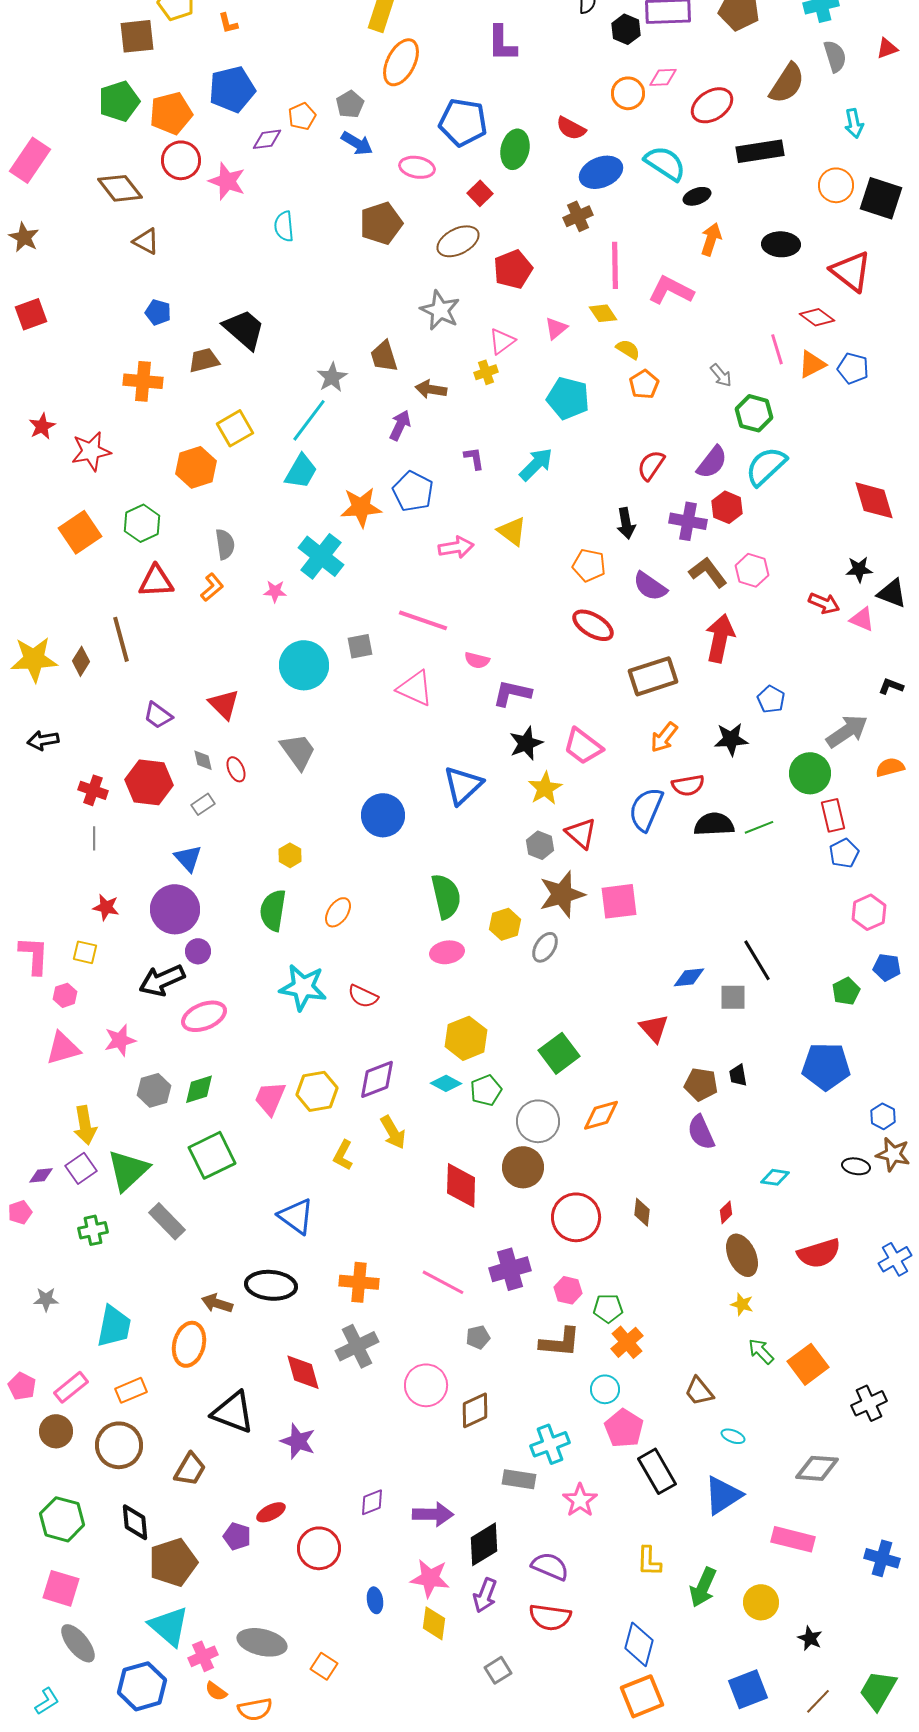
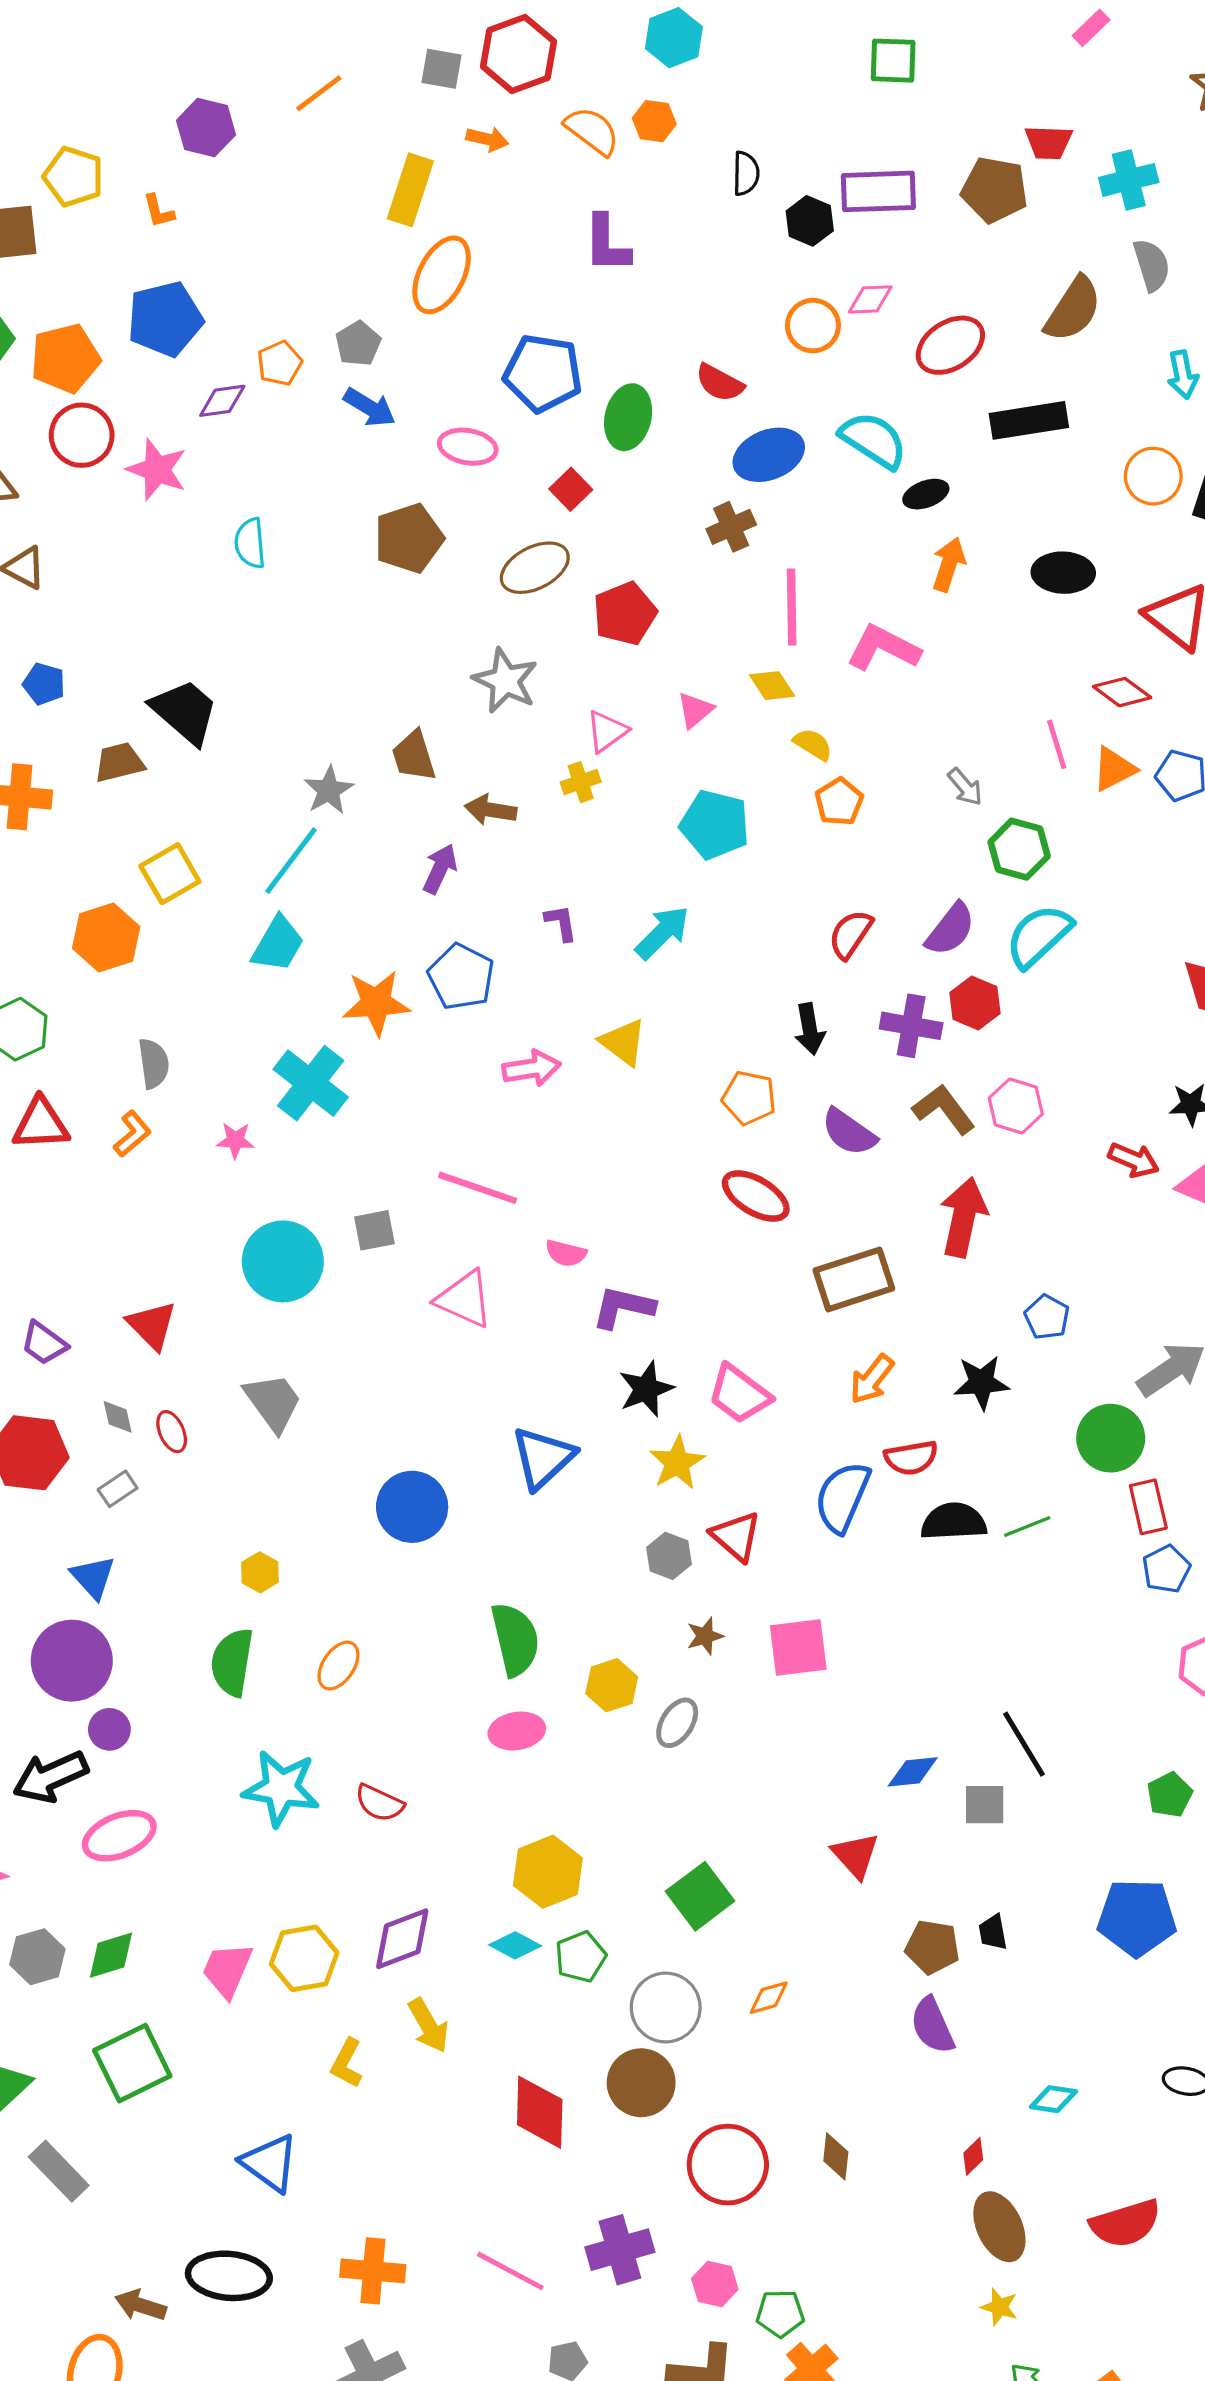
brown star: (562, 894) -> (705, 1636), size x0.5
orange diamond: (601, 1115) -> (769, 1998), size x0.7

